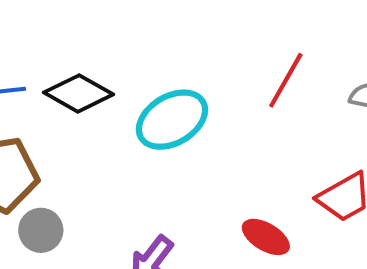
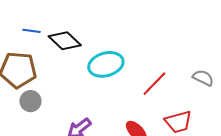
red line: (286, 80) -> (154, 84), moved

